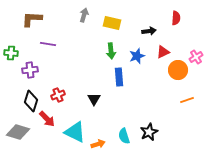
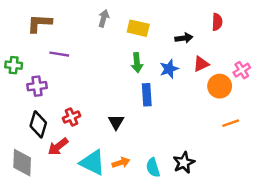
red arrow: (47, 119) -> (58, 147), turned 96
gray diamond: (18, 132) -> (22, 163), turned 75
orange arrow: (98, 144) -> (121, 163), moved

